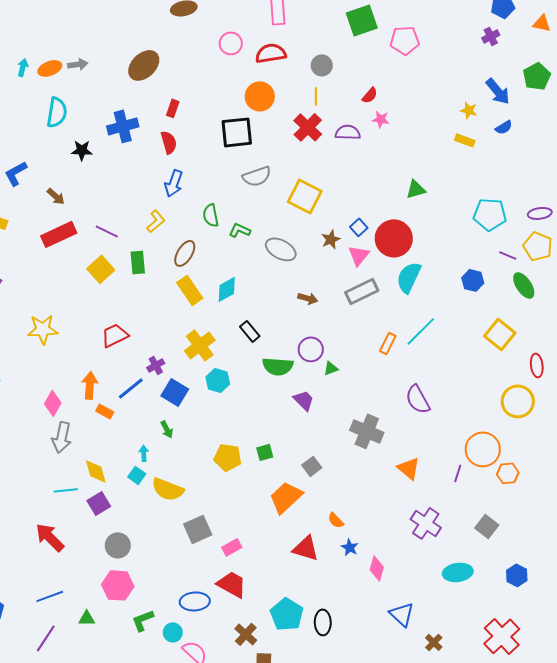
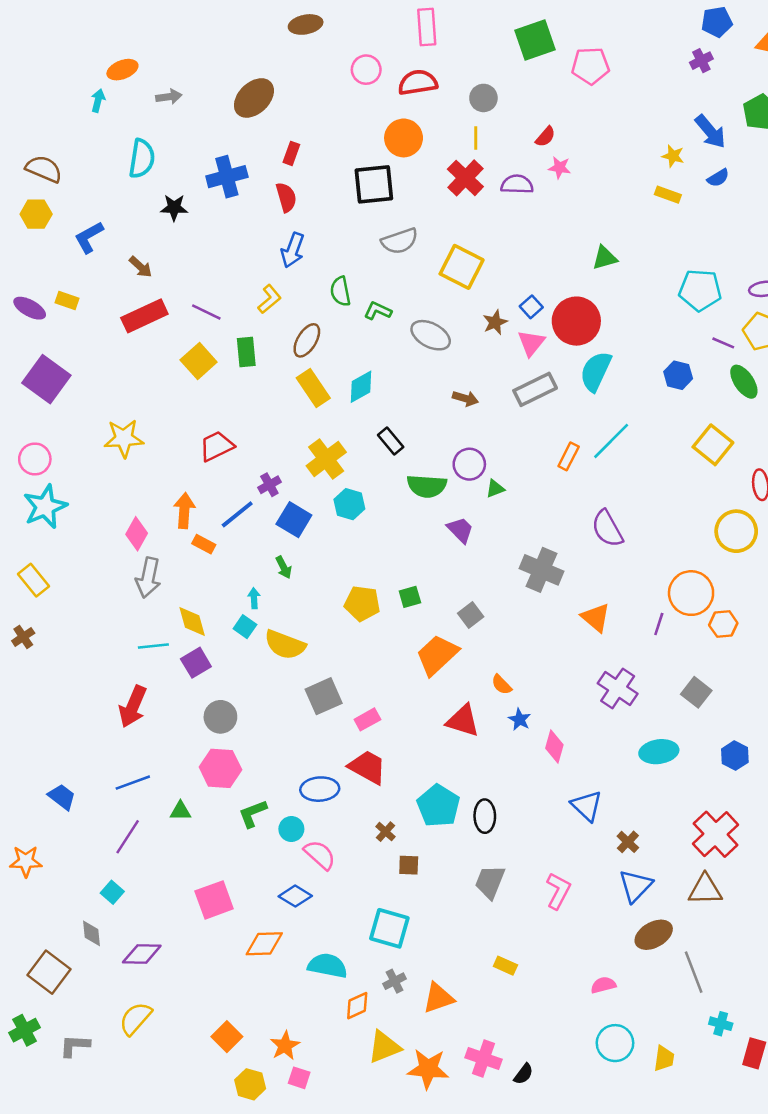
orange ellipse: (50, 68) -> (122, 70), moved
red arrow: (50, 537) -> (133, 707), turned -112
brown cross: (246, 634) -> (385, 832), size x0.7

